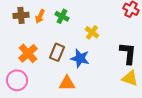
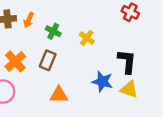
green cross: (62, 16) -> (53, 31), moved
blue star: (80, 58) -> (102, 81), moved

